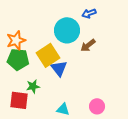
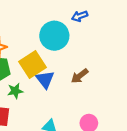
brown arrow: (88, 45) -> (80, 76), moved
green star: (33, 86) -> (15, 91), moved

